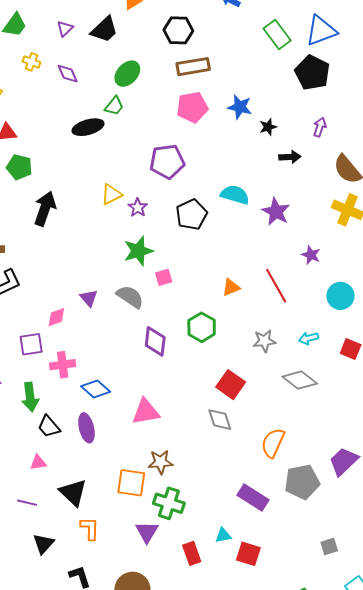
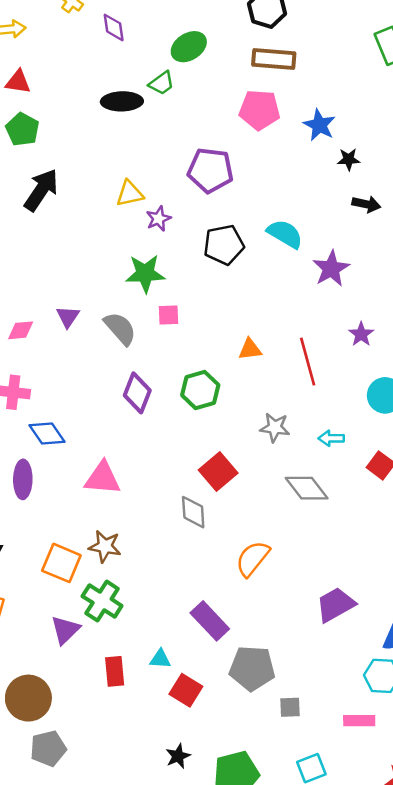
gray pentagon: (302, 482) -> (252, 668), moved

